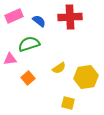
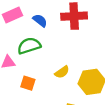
orange square: (28, 78) -> (28, 83), turned -32

